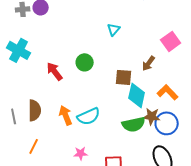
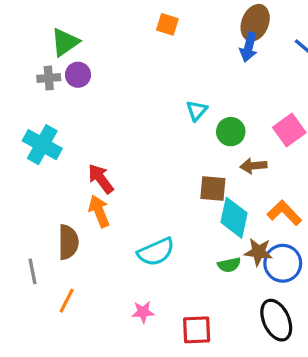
green circle: (85, 62) -> (231, 132), moved
brown arrow: (149, 63) -> (253, 166), turned 49
orange arrow: (66, 115) -> (99, 211), moved
gray line: (14, 116) -> (32, 271), moved
green semicircle: (134, 124) -> (229, 265), size x0.6

